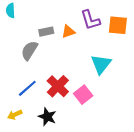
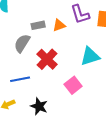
cyan triangle: (101, 64) -> (90, 56), turned 35
red cross: (58, 86) -> (47, 59), moved
blue line: (27, 88) -> (20, 79), turned 30

